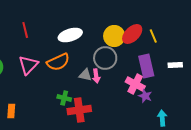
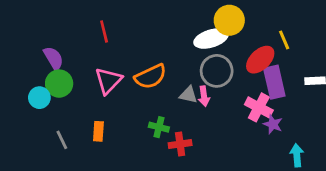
red ellipse: (132, 34) -> (260, 60), moved
white ellipse: (70, 35) -> (211, 39), moved
yellow circle: (114, 36) -> (229, 20), moved
red cross: (79, 110) -> (180, 144), size x0.7
orange rectangle: (11, 111) -> (98, 131), moved

